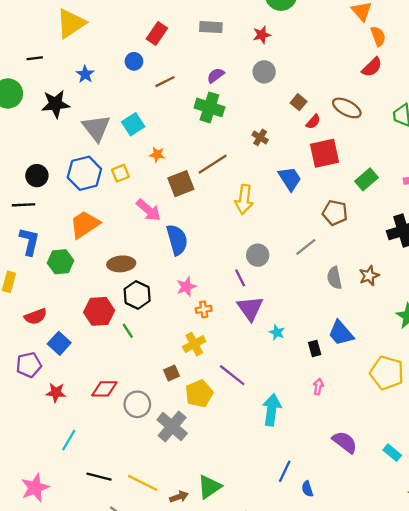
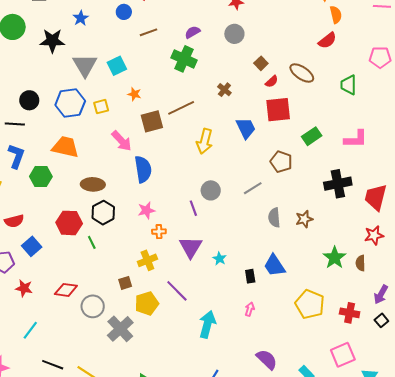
orange trapezoid: (85, 224) -> (65, 147), turned 40
purple triangle: (250, 308) -> (191, 247), moved

